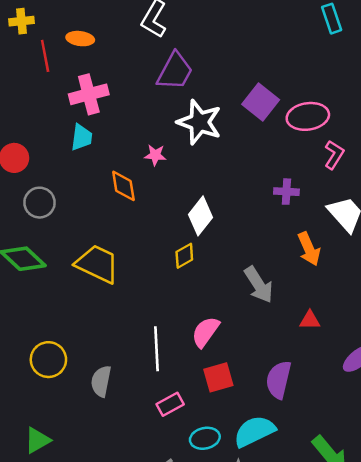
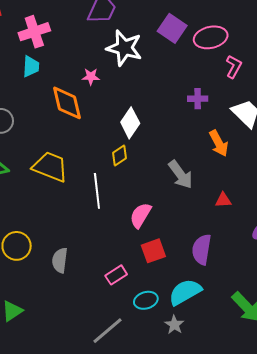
orange diamond: (123, 186) -> (67, 103), size x1.4
white line: (157, 349) -> (97, 191), moved

